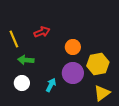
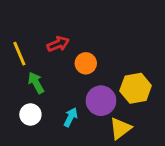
orange circle: (73, 47) -> (86, 63), moved
green arrow: (26, 60) -> (36, 83), turned 56
yellow triangle: (102, 93) -> (120, 128), moved

